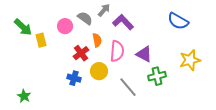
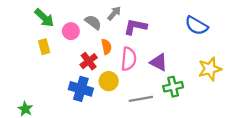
purple L-shape: (123, 22) -> (135, 27), turned -35
green arrow: (23, 27) -> (44, 18), moved
blue cross: (74, 78) -> (81, 89), size x1.5
gray line: (128, 87) -> (141, 99), turned -60

